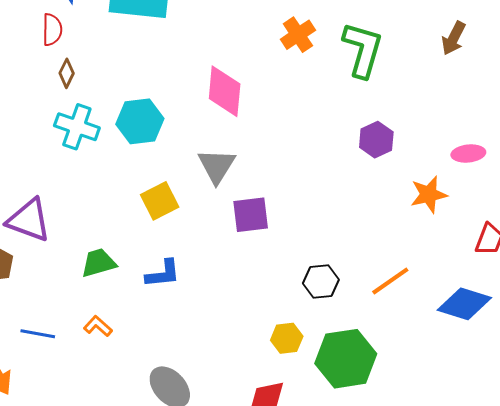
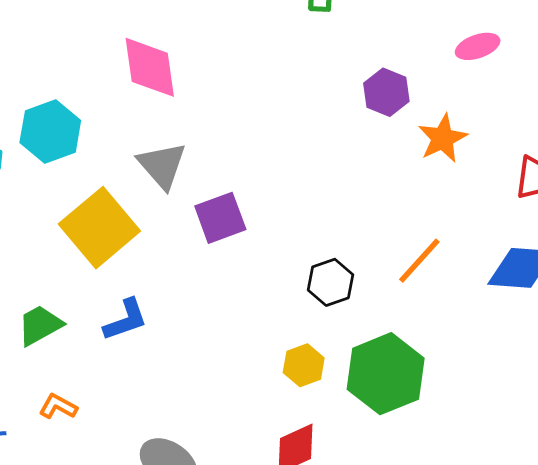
purple hexagon: (376, 140) -> (386, 92), moved
pink ellipse: (468, 154) -> (478, 46), moved
yellow square: (160, 201) -> (99, 228), size x1.5

